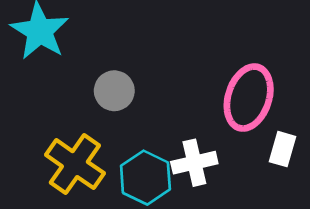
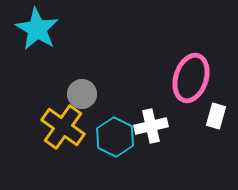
gray circle: (114, 91) -> (82, 94), moved

